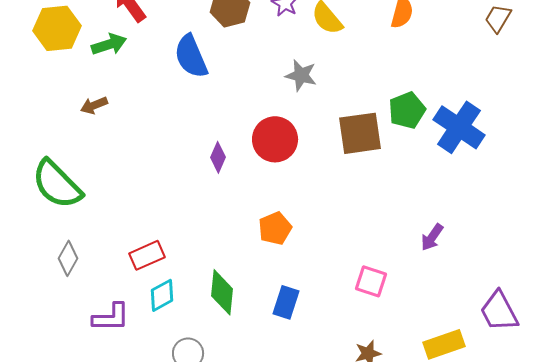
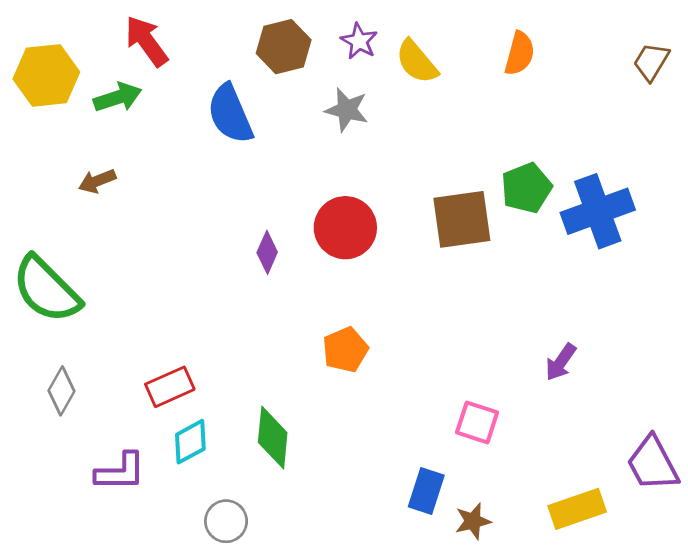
gray star: (301, 75) -> (347, 110), moved
blue cross: (459, 127) -> (598, 211), turned 36
blue rectangle: (286, 302) -> (426, 491), moved

